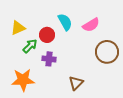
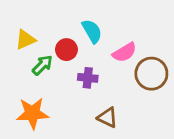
pink semicircle: (91, 25) -> (125, 52), moved
purple cross: (49, 59) -> (88, 78), moved
brown triangle: (76, 83) -> (108, 118), turned -49

